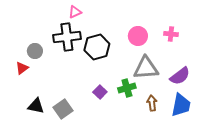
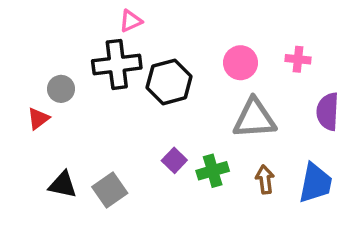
purple semicircle: (180, 76) -> (328, 112), moved, turned 130
green cross: (127, 88) -> (213, 171), moved

